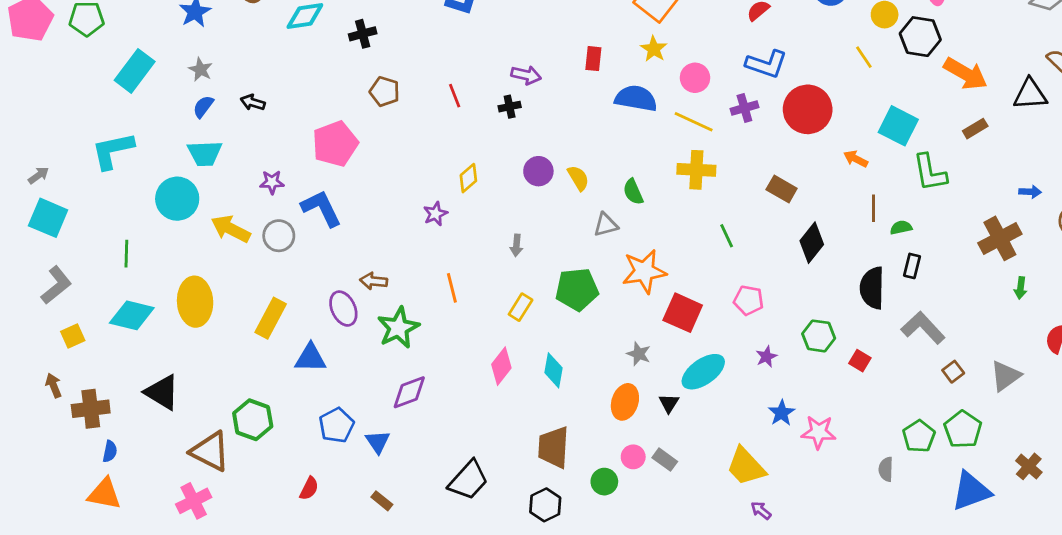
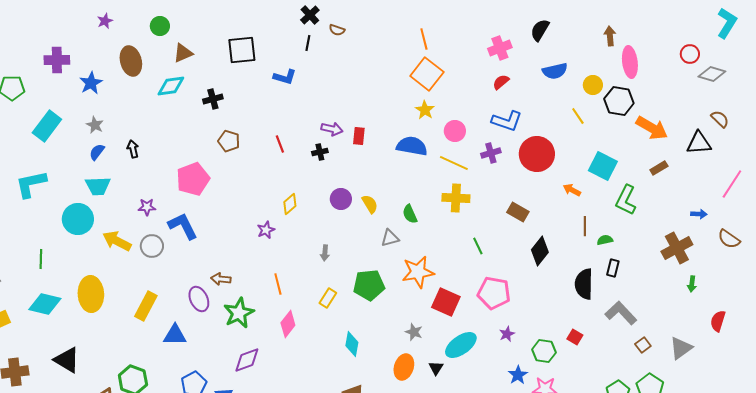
red rectangle: (593, 59) -> (359, 136), moved
black arrow: (253, 102) -> (133, 149), turned 60
green L-shape: (930, 173) -> (626, 200), turned 36
pink pentagon: (749, 300) -> (494, 293), size x1.5
green hexagon: (819, 336) -> (544, 351), moved
pink diamond: (501, 366) -> (288, 324), moved

